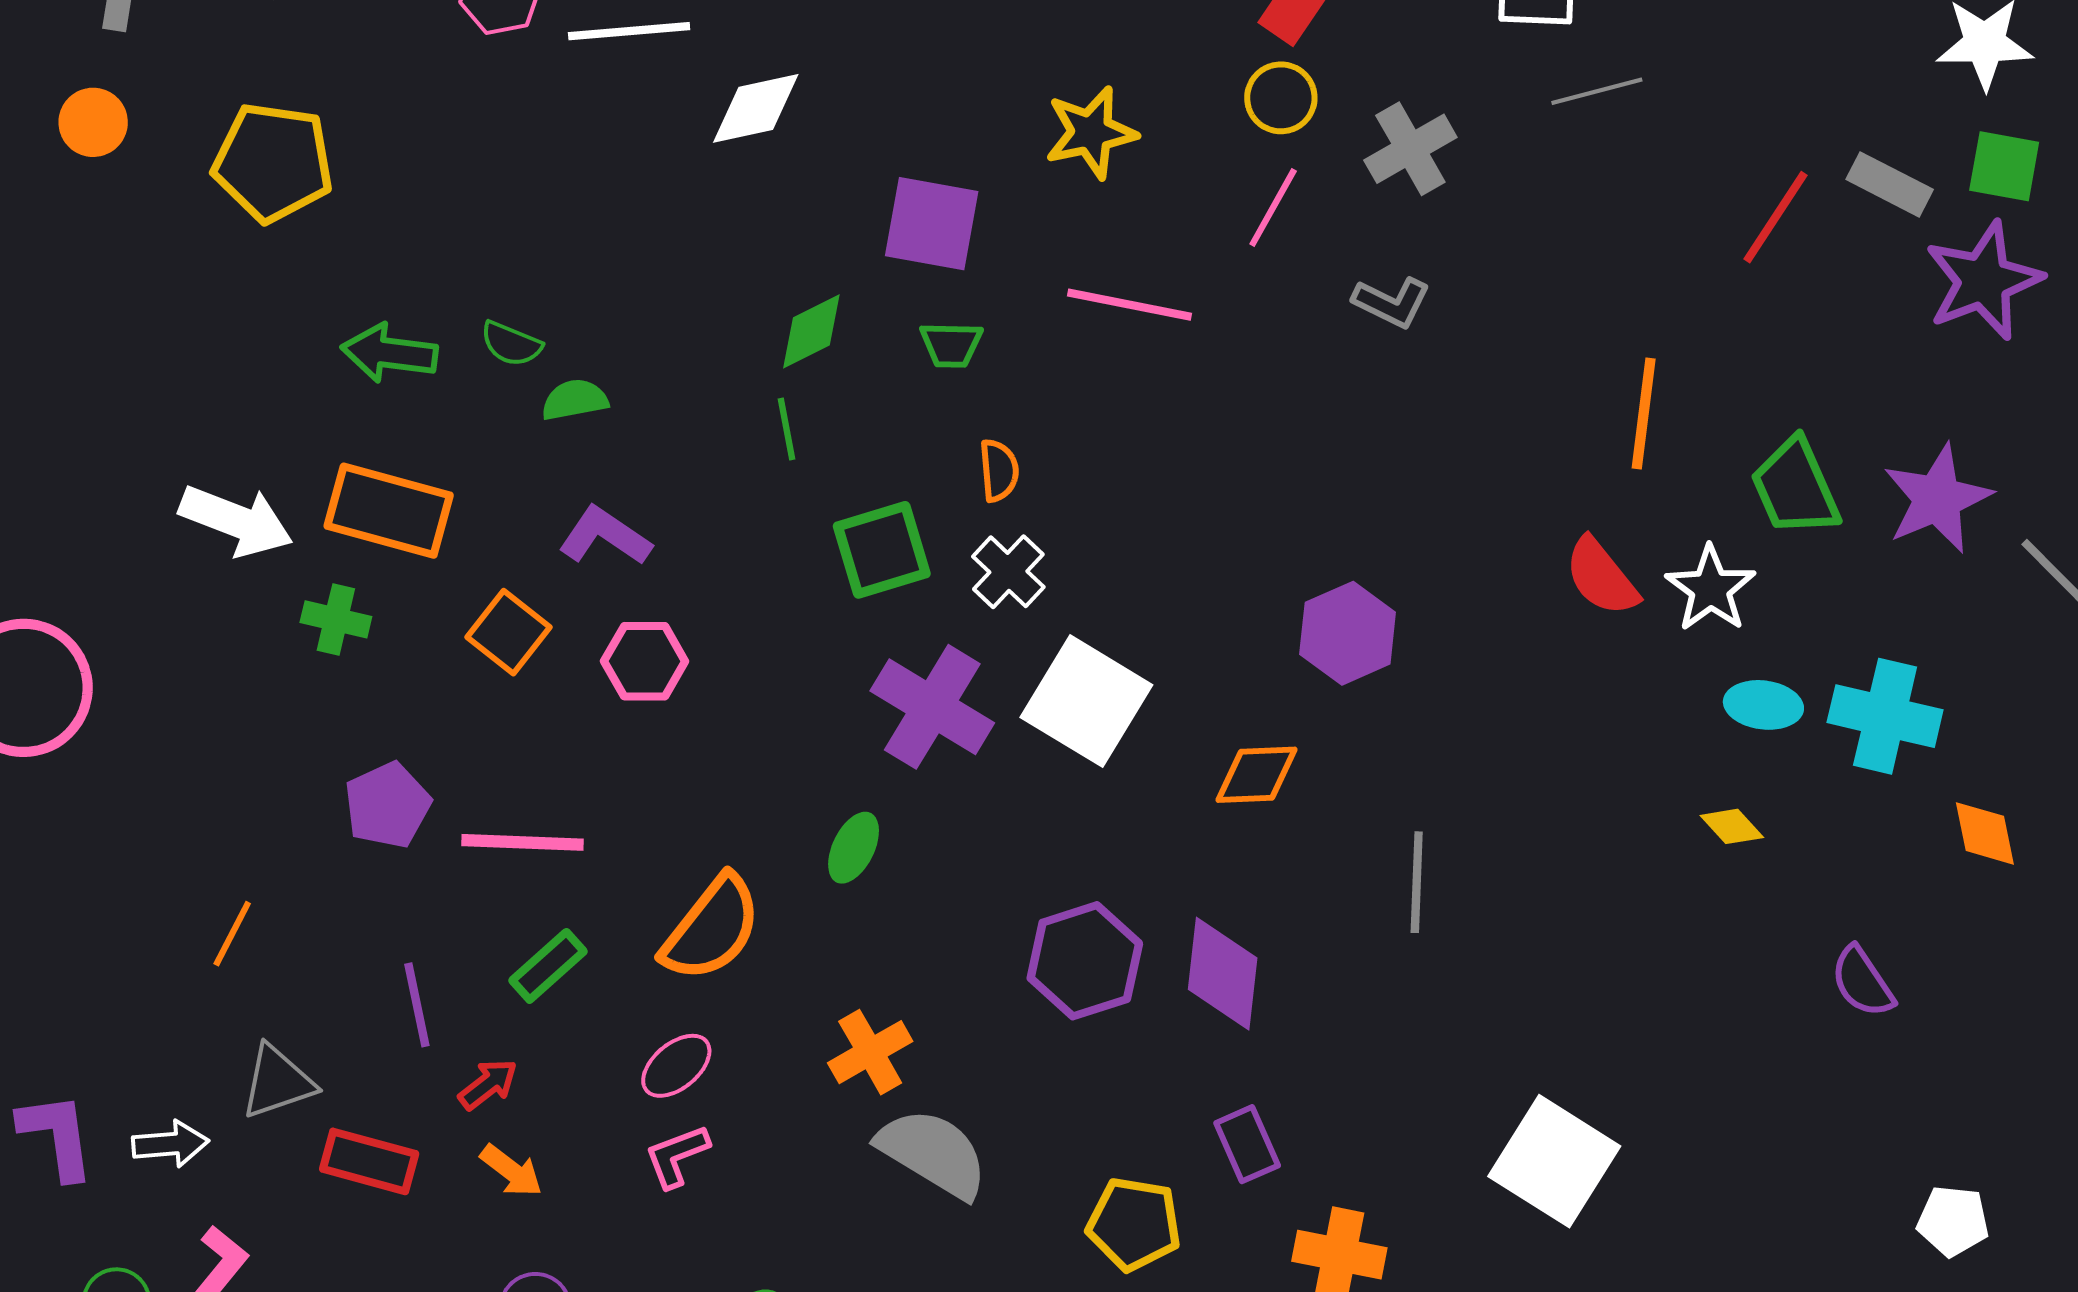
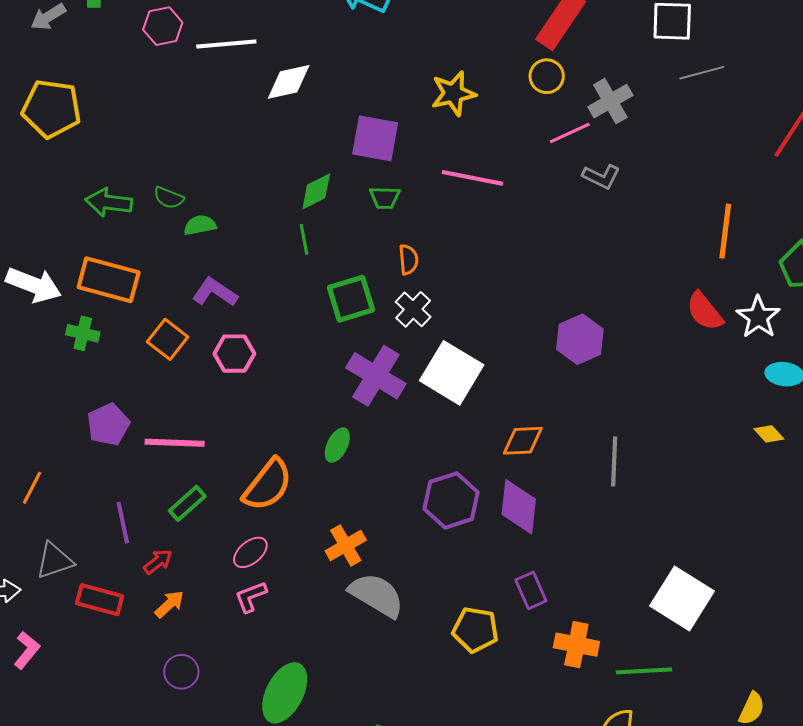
pink line: (1273, 208) -> (570, 133), moved, turned 36
orange diamond: (1256, 775) -> (523, 441), moved
orange arrow: (511, 1171) -> (169, 604), turned -80

